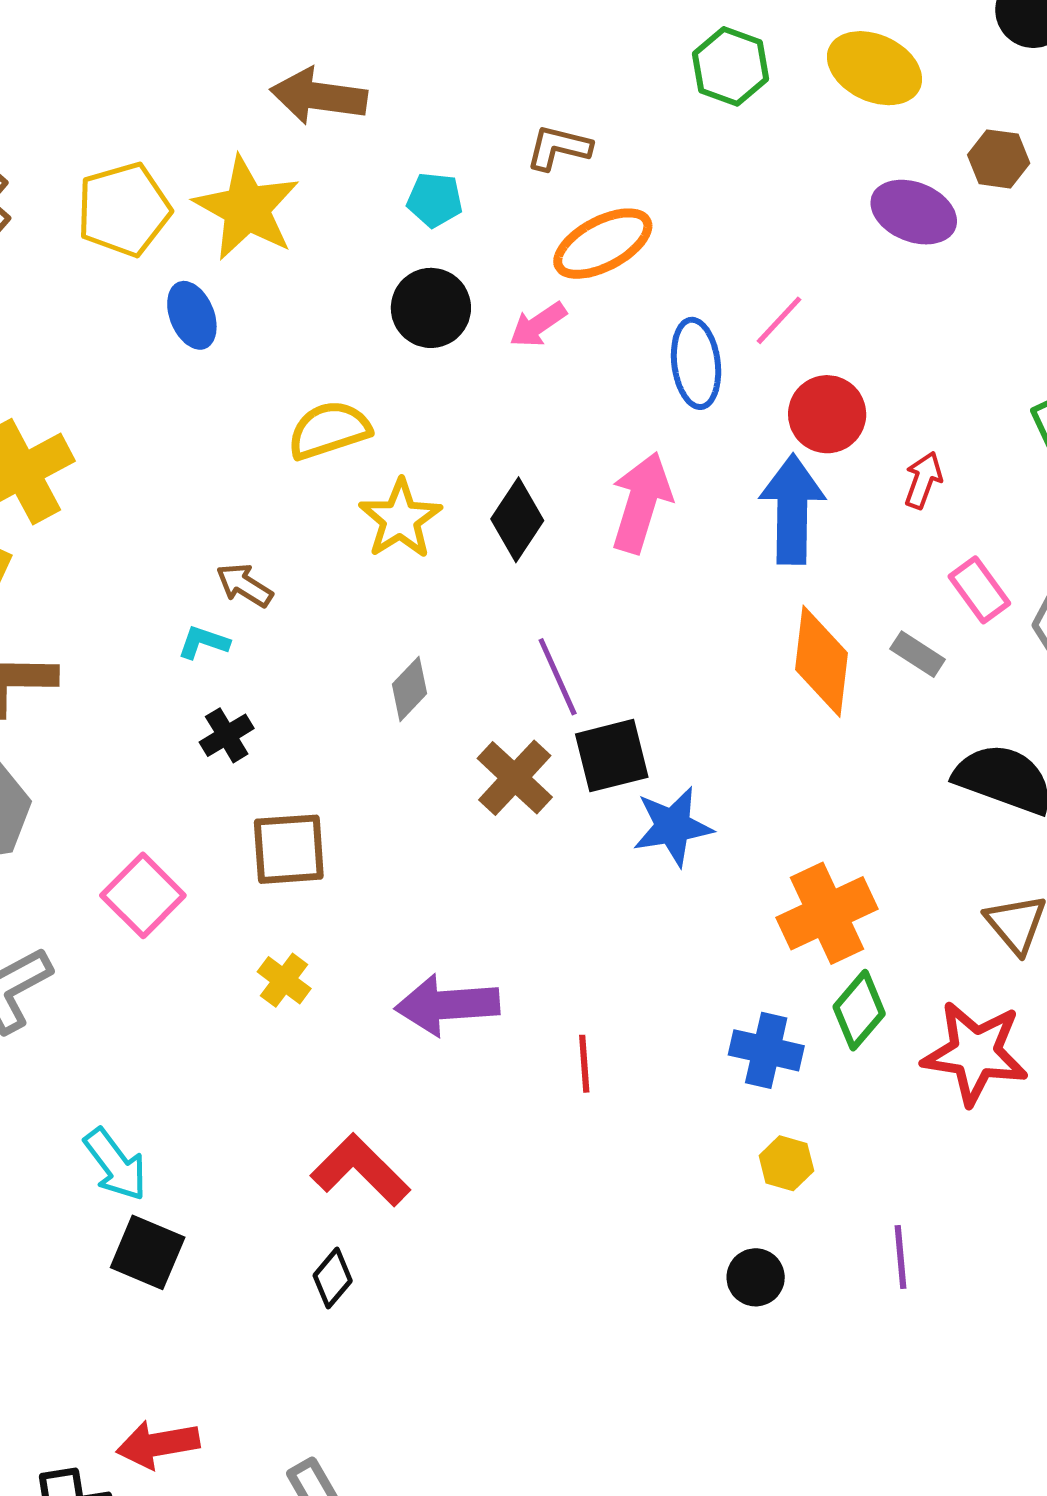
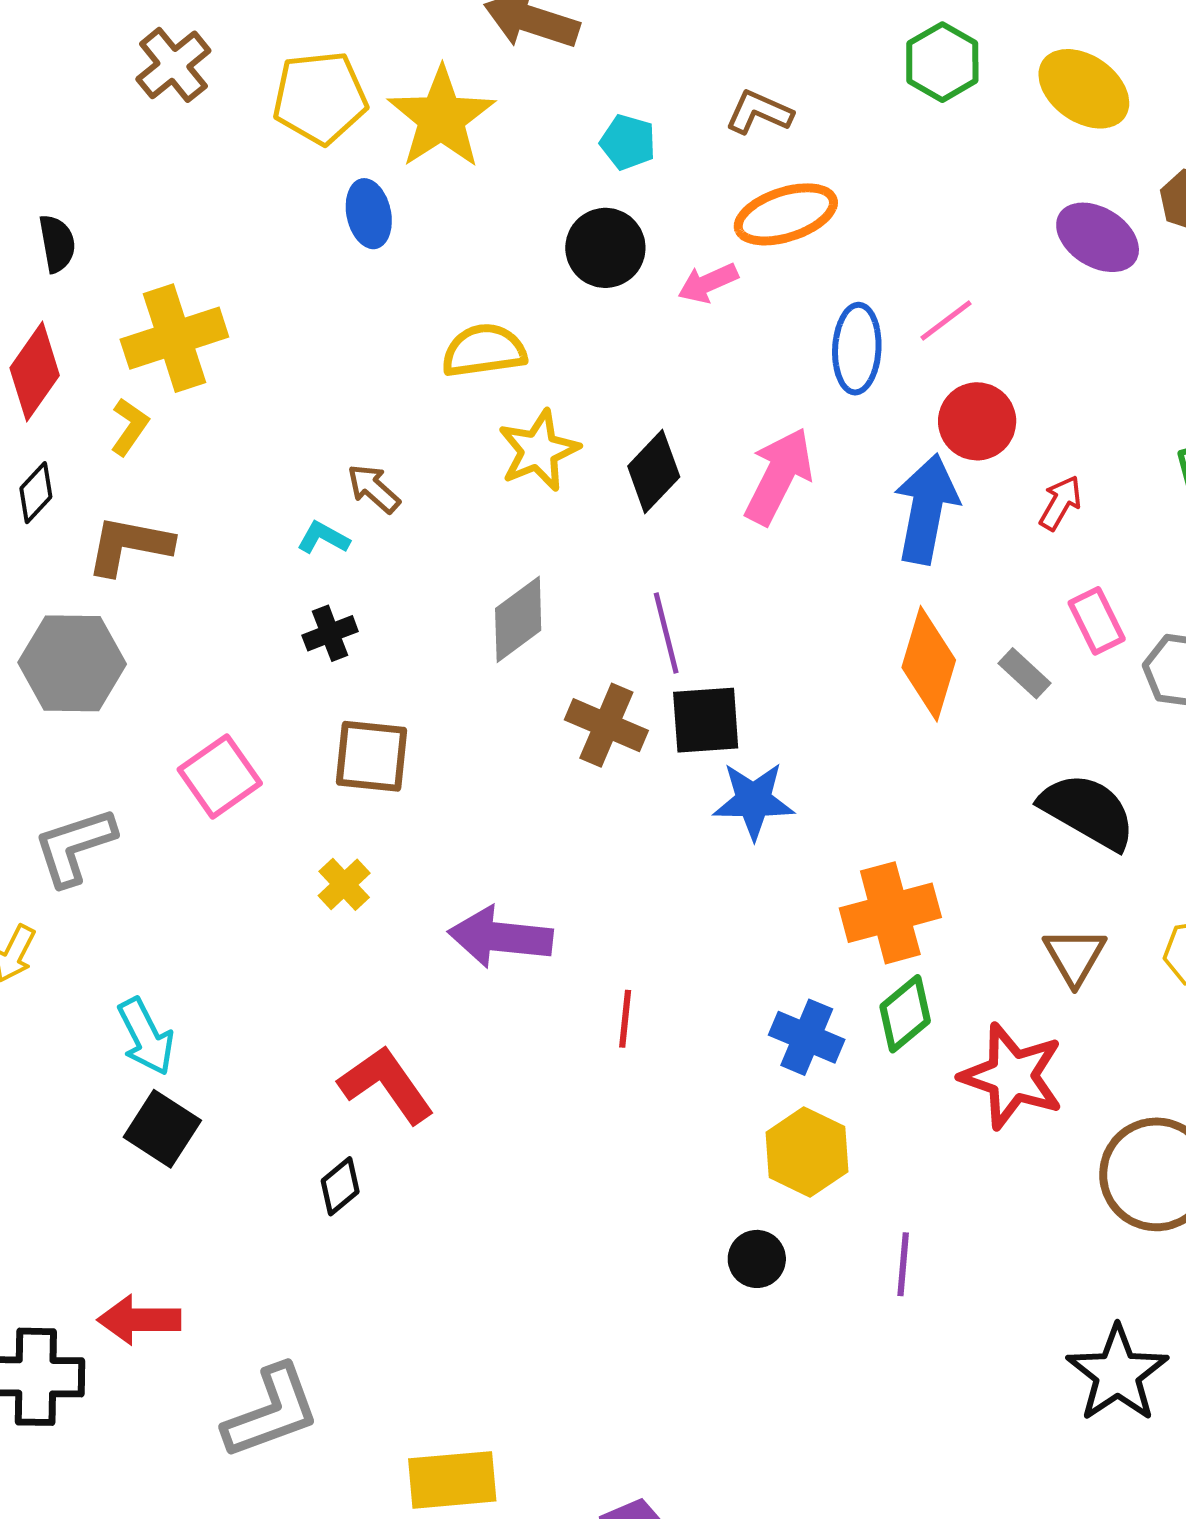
gray diamond: (410, 689) -> (518, 619), size x1.4
brown cross: (515, 778) -> (606, 725), turned -30
yellow hexagon: (786, 1163) -> (807, 1152), size x1.6

